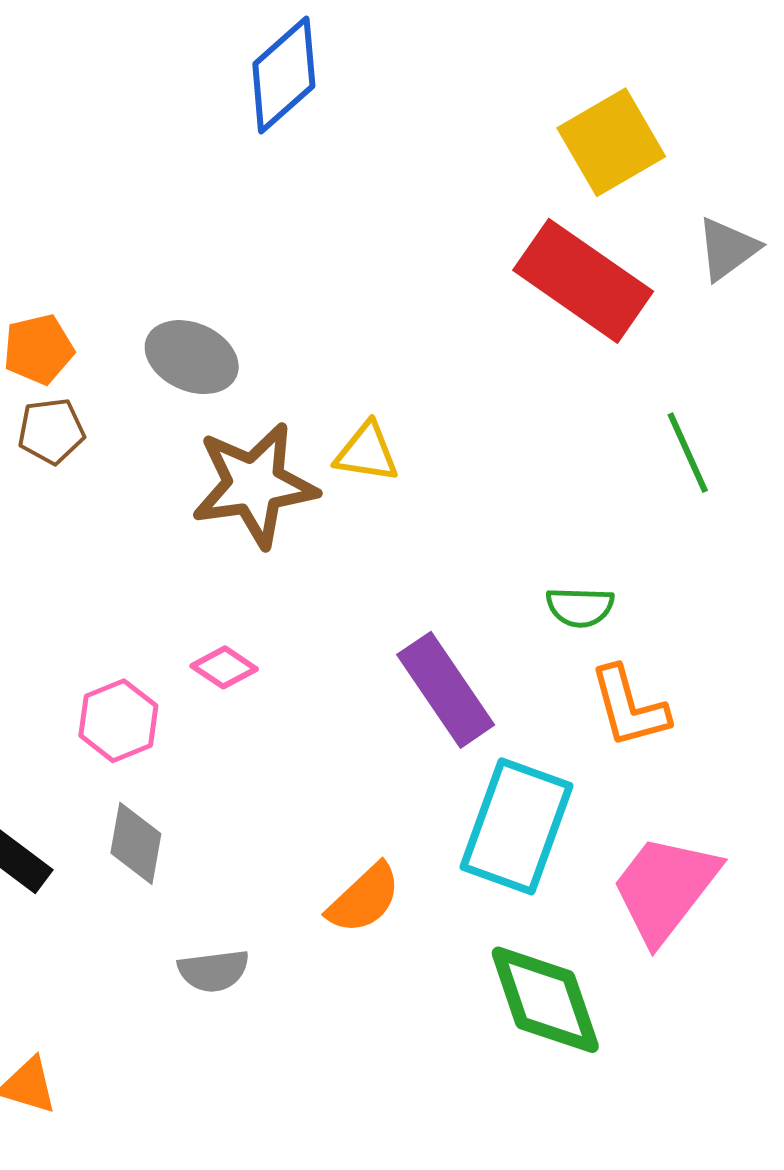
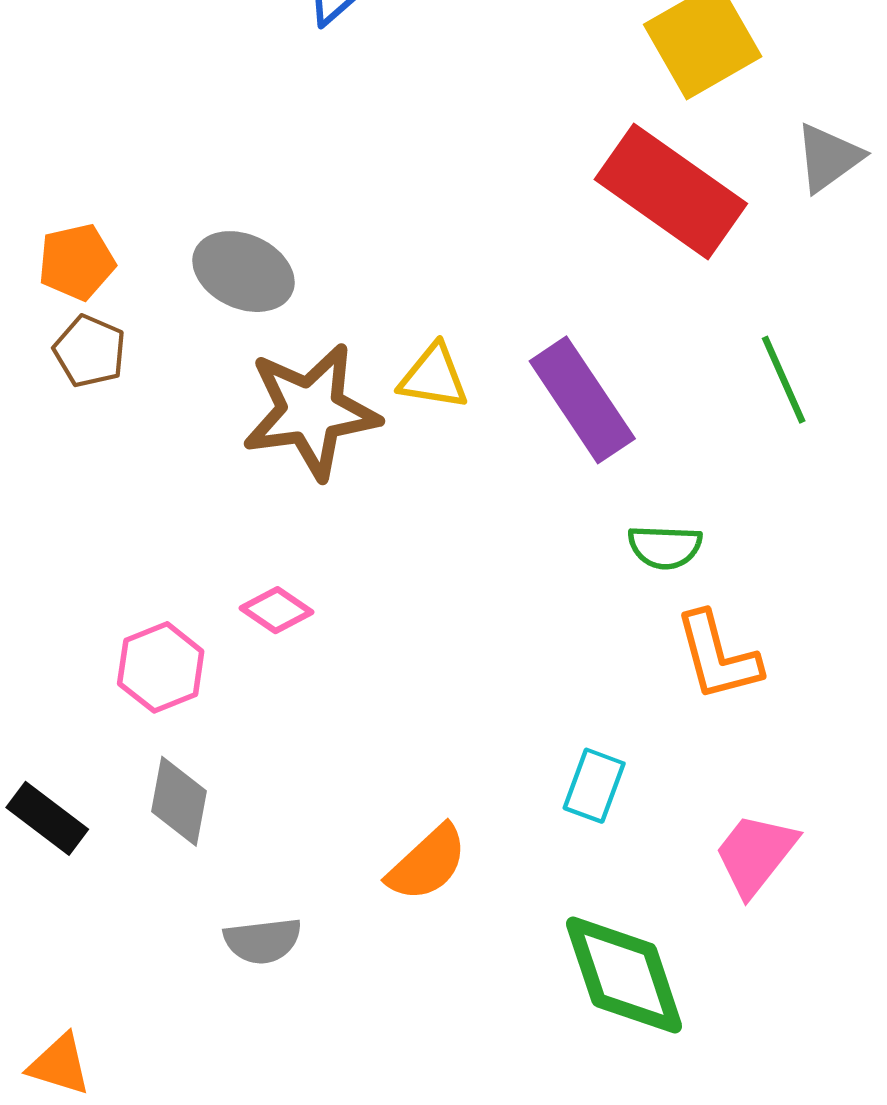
brown pentagon: (51, 431) -> (90, 351), turned 30
purple rectangle: (446, 690) -> (582, 400), moved
cyan rectangle: (517, 826) -> (594, 786), size x0.5
pink trapezoid: (665, 888) -> (755, 854), size x0.7

